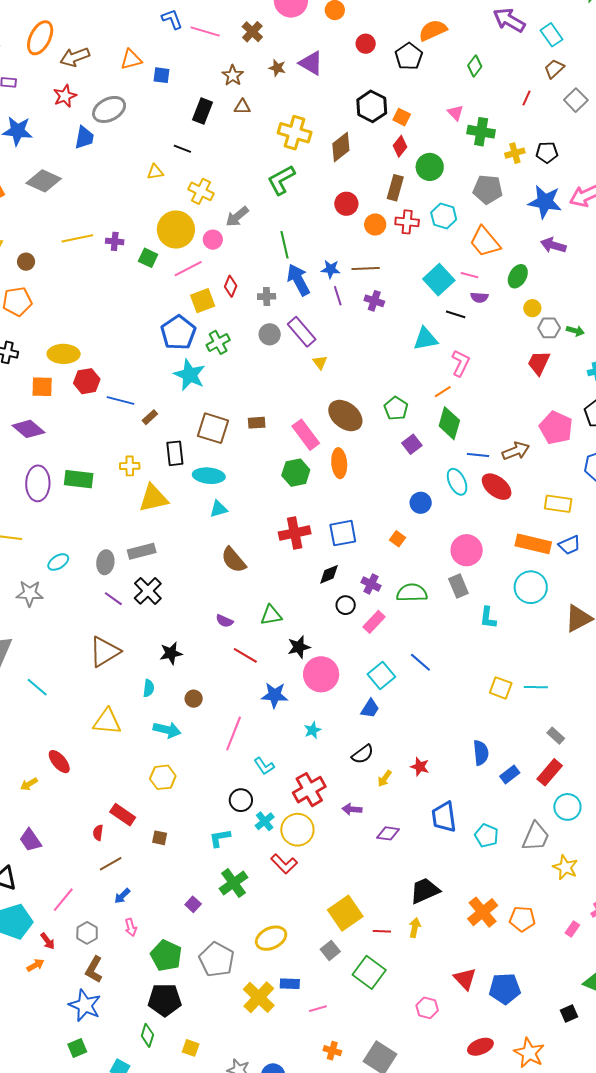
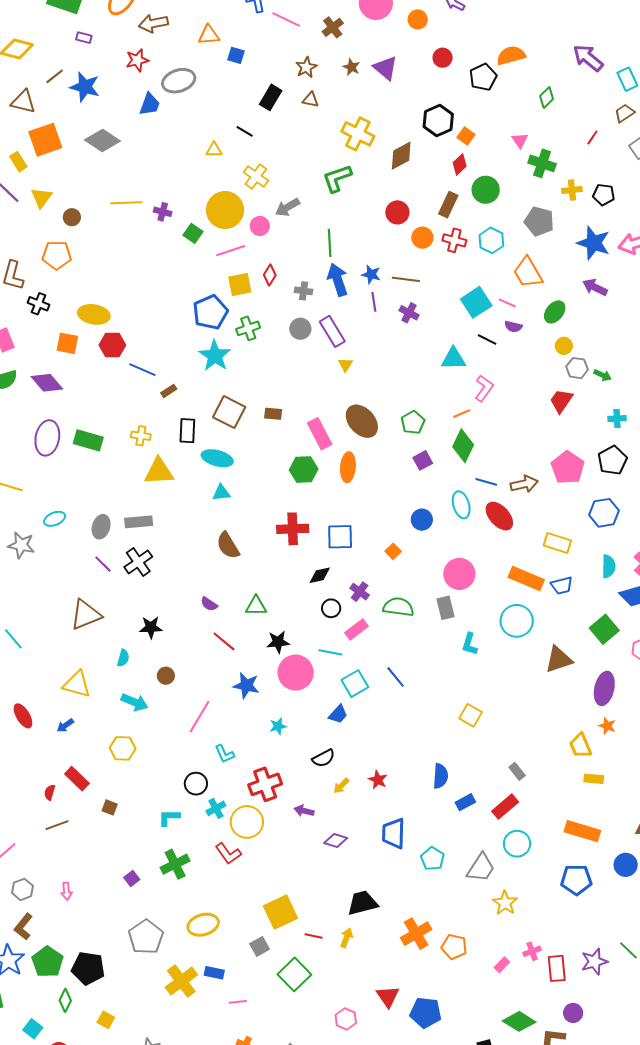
cyan line: (536, 687) -> (330, 652), moved
blue arrow: (122, 896) -> (65, 725), moved
green pentagon: (166, 956) -> (47, 962), moved

